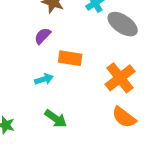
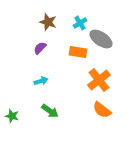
orange rectangle: (70, 58) -> (78, 52), moved

